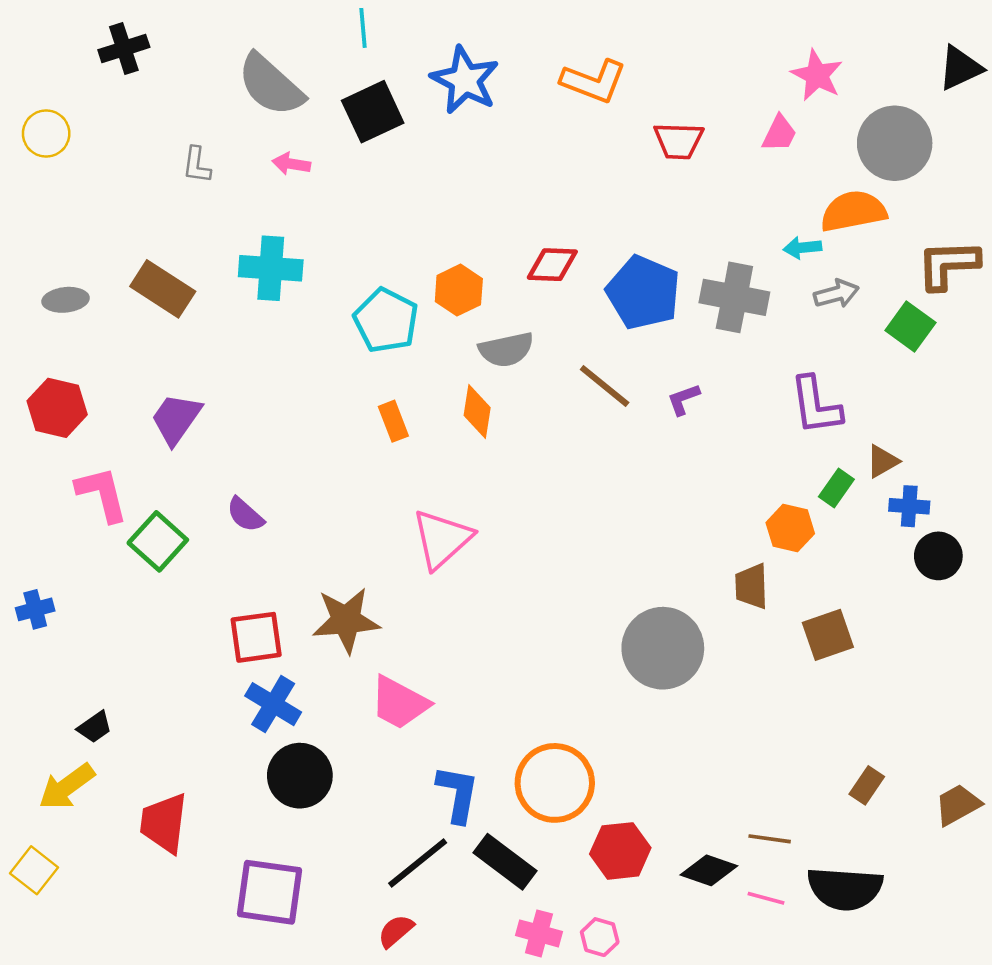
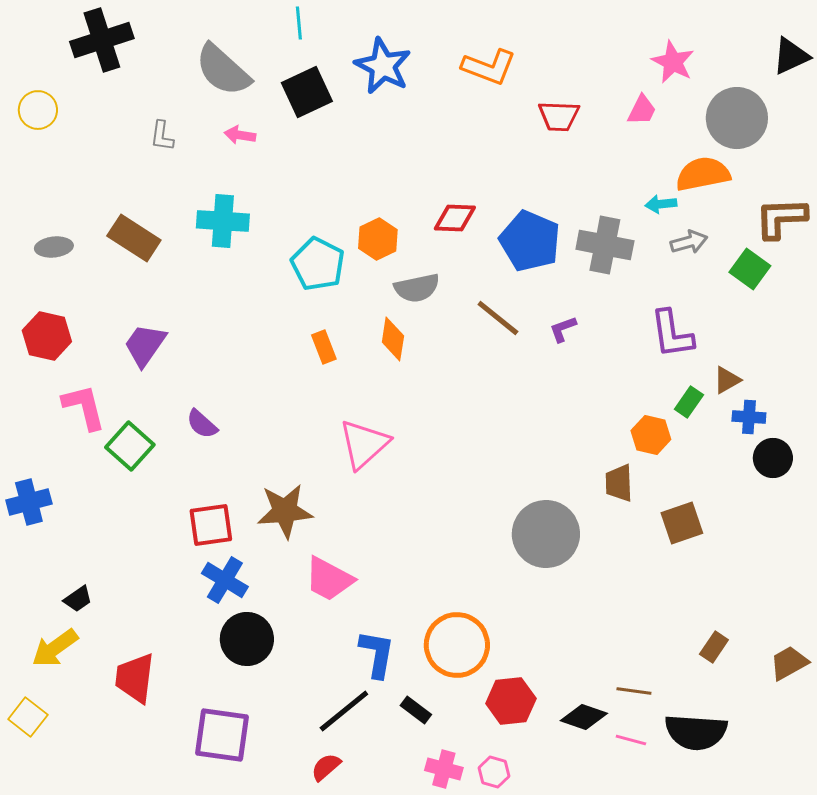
black cross: (124, 49) -> (102, 40), size x1.5
blue cross: (35, 609) -> (29, 502), size x1.4
black rectangle: (505, 862) -> (416, 710), size x0.6

